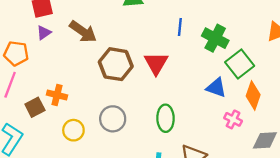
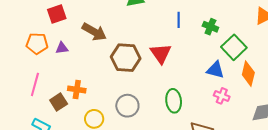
purple triangle: (44, 33) -> (62, 48), moved, turned 32
green cross: (215, 38) -> (210, 27), size x0.7
orange pentagon: (16, 53) -> (37, 43), moved
pink cross: (233, 119) -> (222, 96), moved

